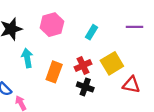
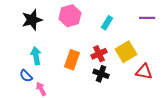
cyan arrow: (27, 58) -> (36, 56), moved

